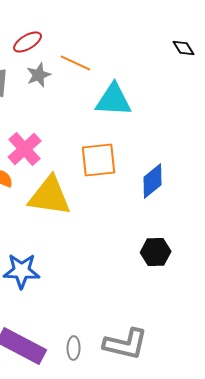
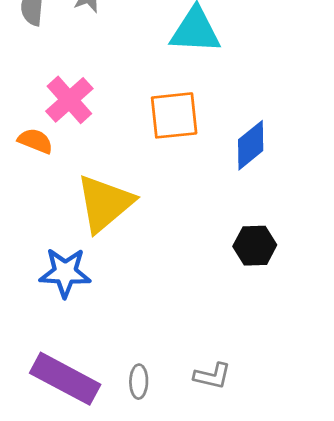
yellow triangle: (50, 196) -> (105, 203), moved, turned -48
gray L-shape: (126, 344) -> (212, 376), size x0.6

